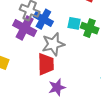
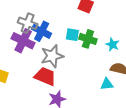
red trapezoid: (46, 64) -> (45, 76), turned -65

